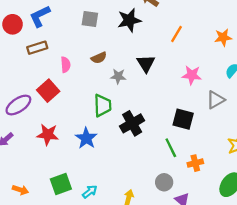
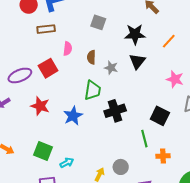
gray square: (90, 19) -> (98, 22), moved
black star: (129, 20) -> (135, 34), moved
brown semicircle: (99, 58) -> (91, 57), moved, turned 104
gray circle: (164, 182) -> (121, 167), moved
green square: (61, 184) -> (43, 151), turned 30

